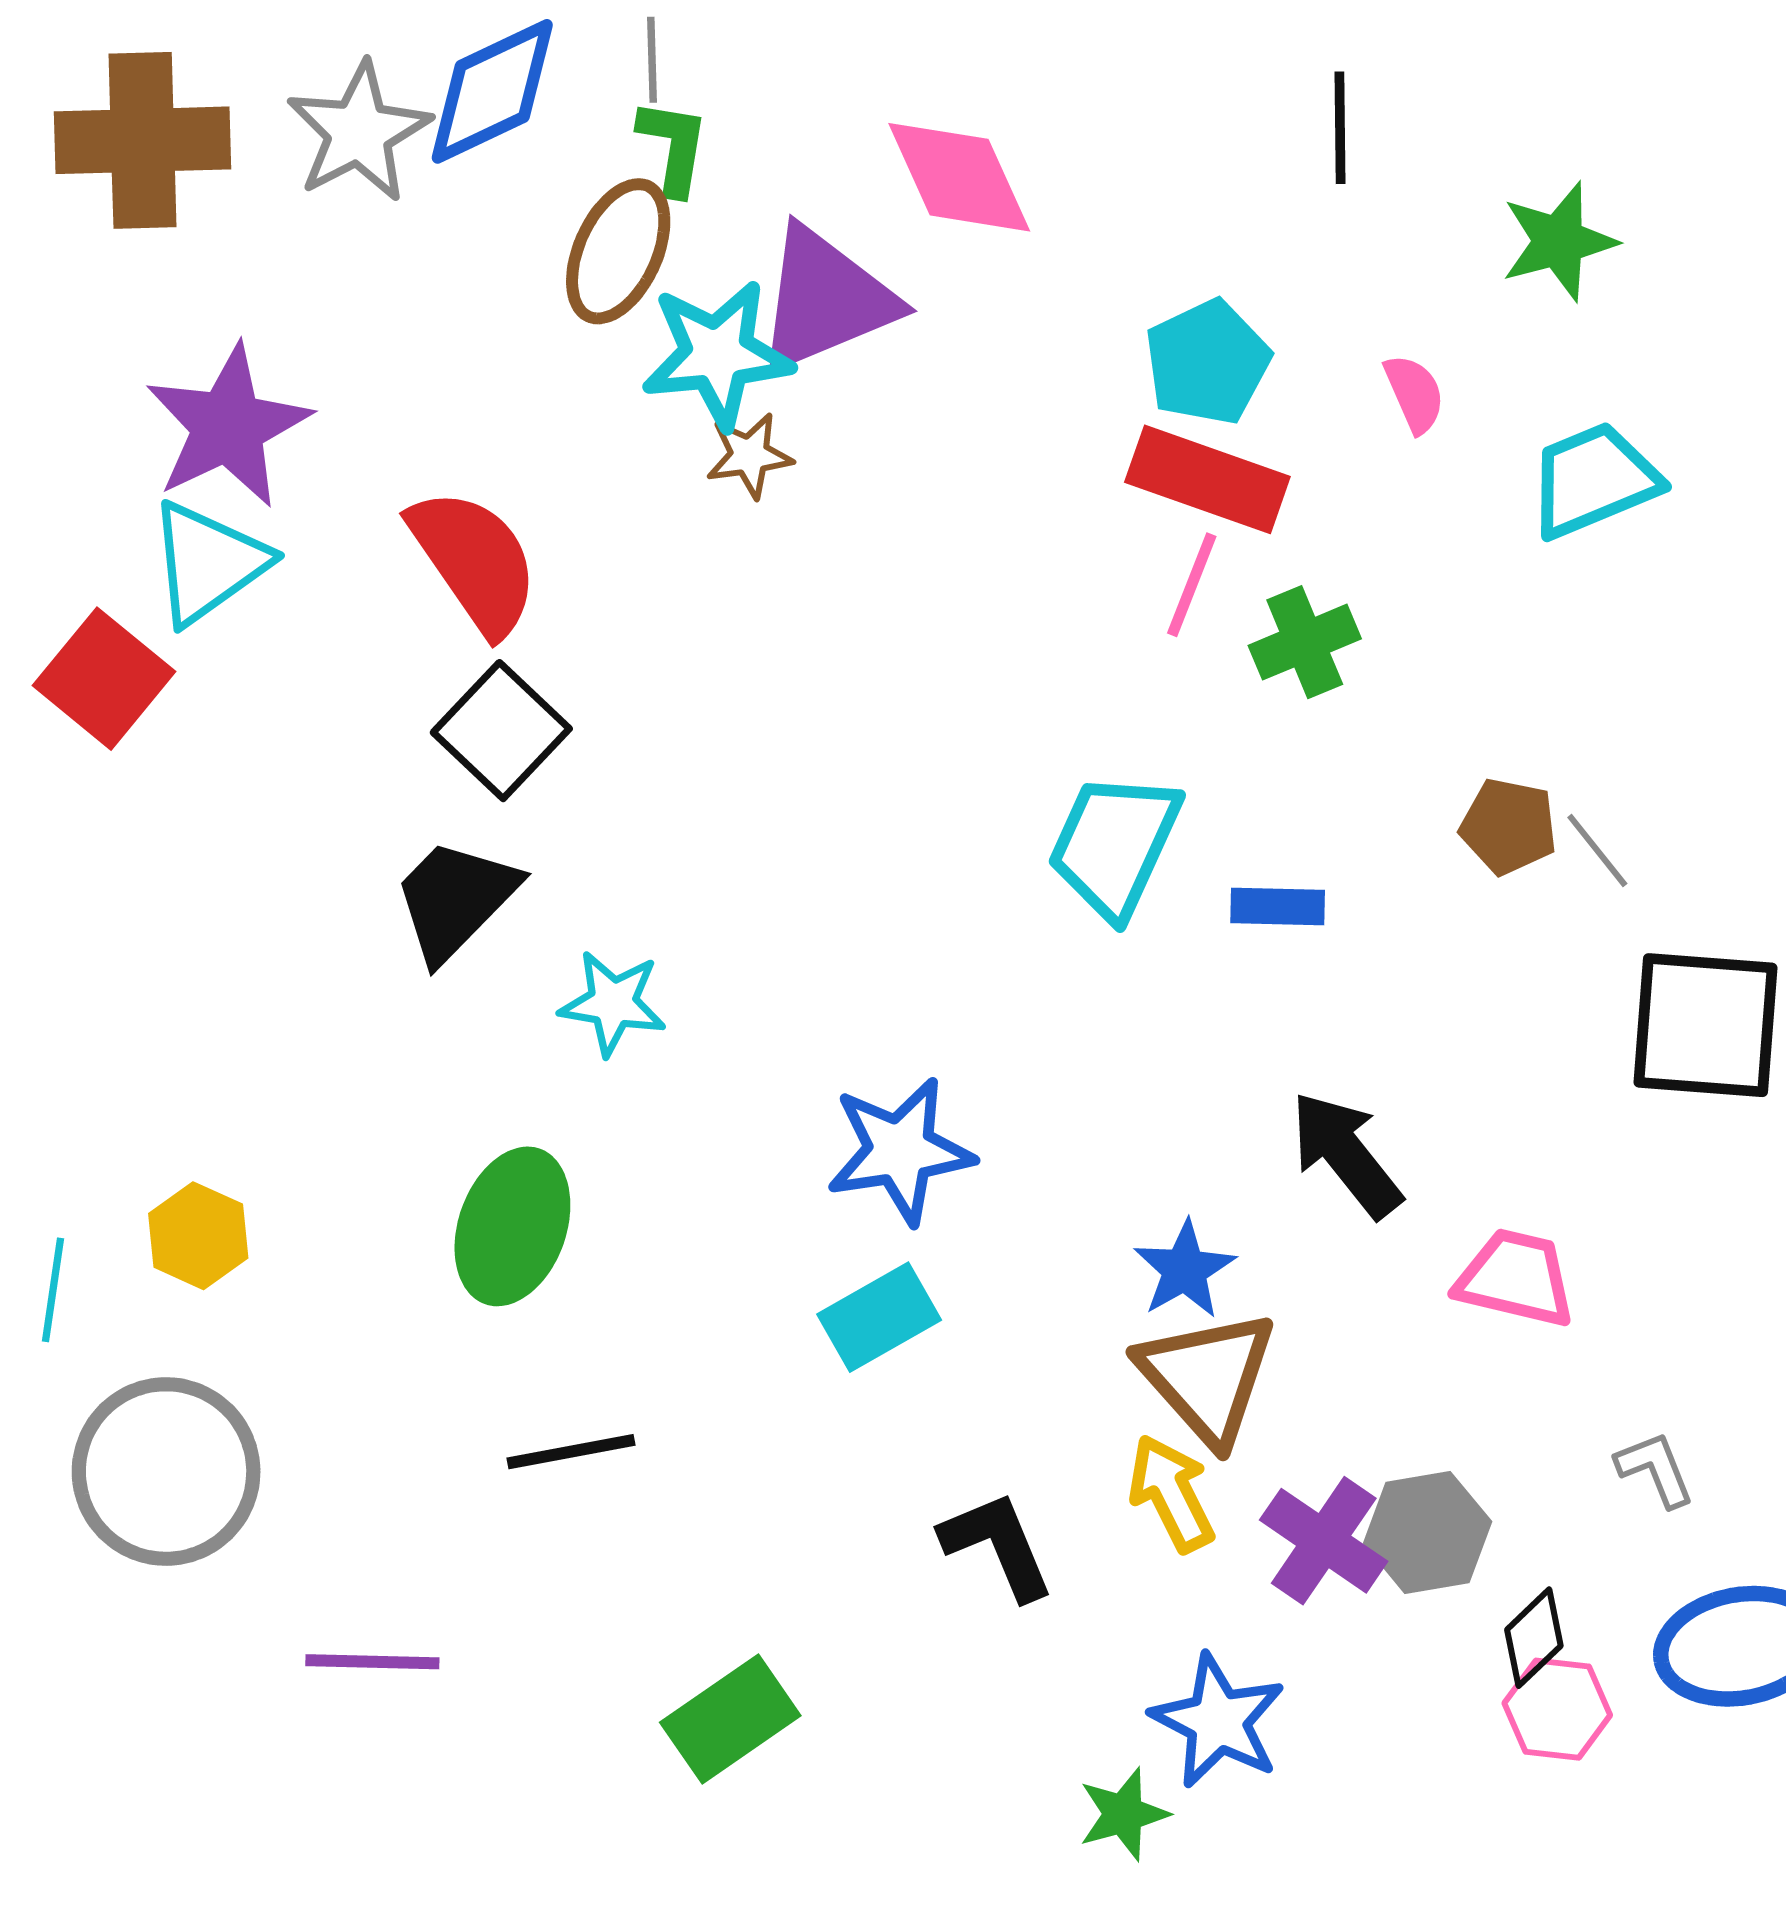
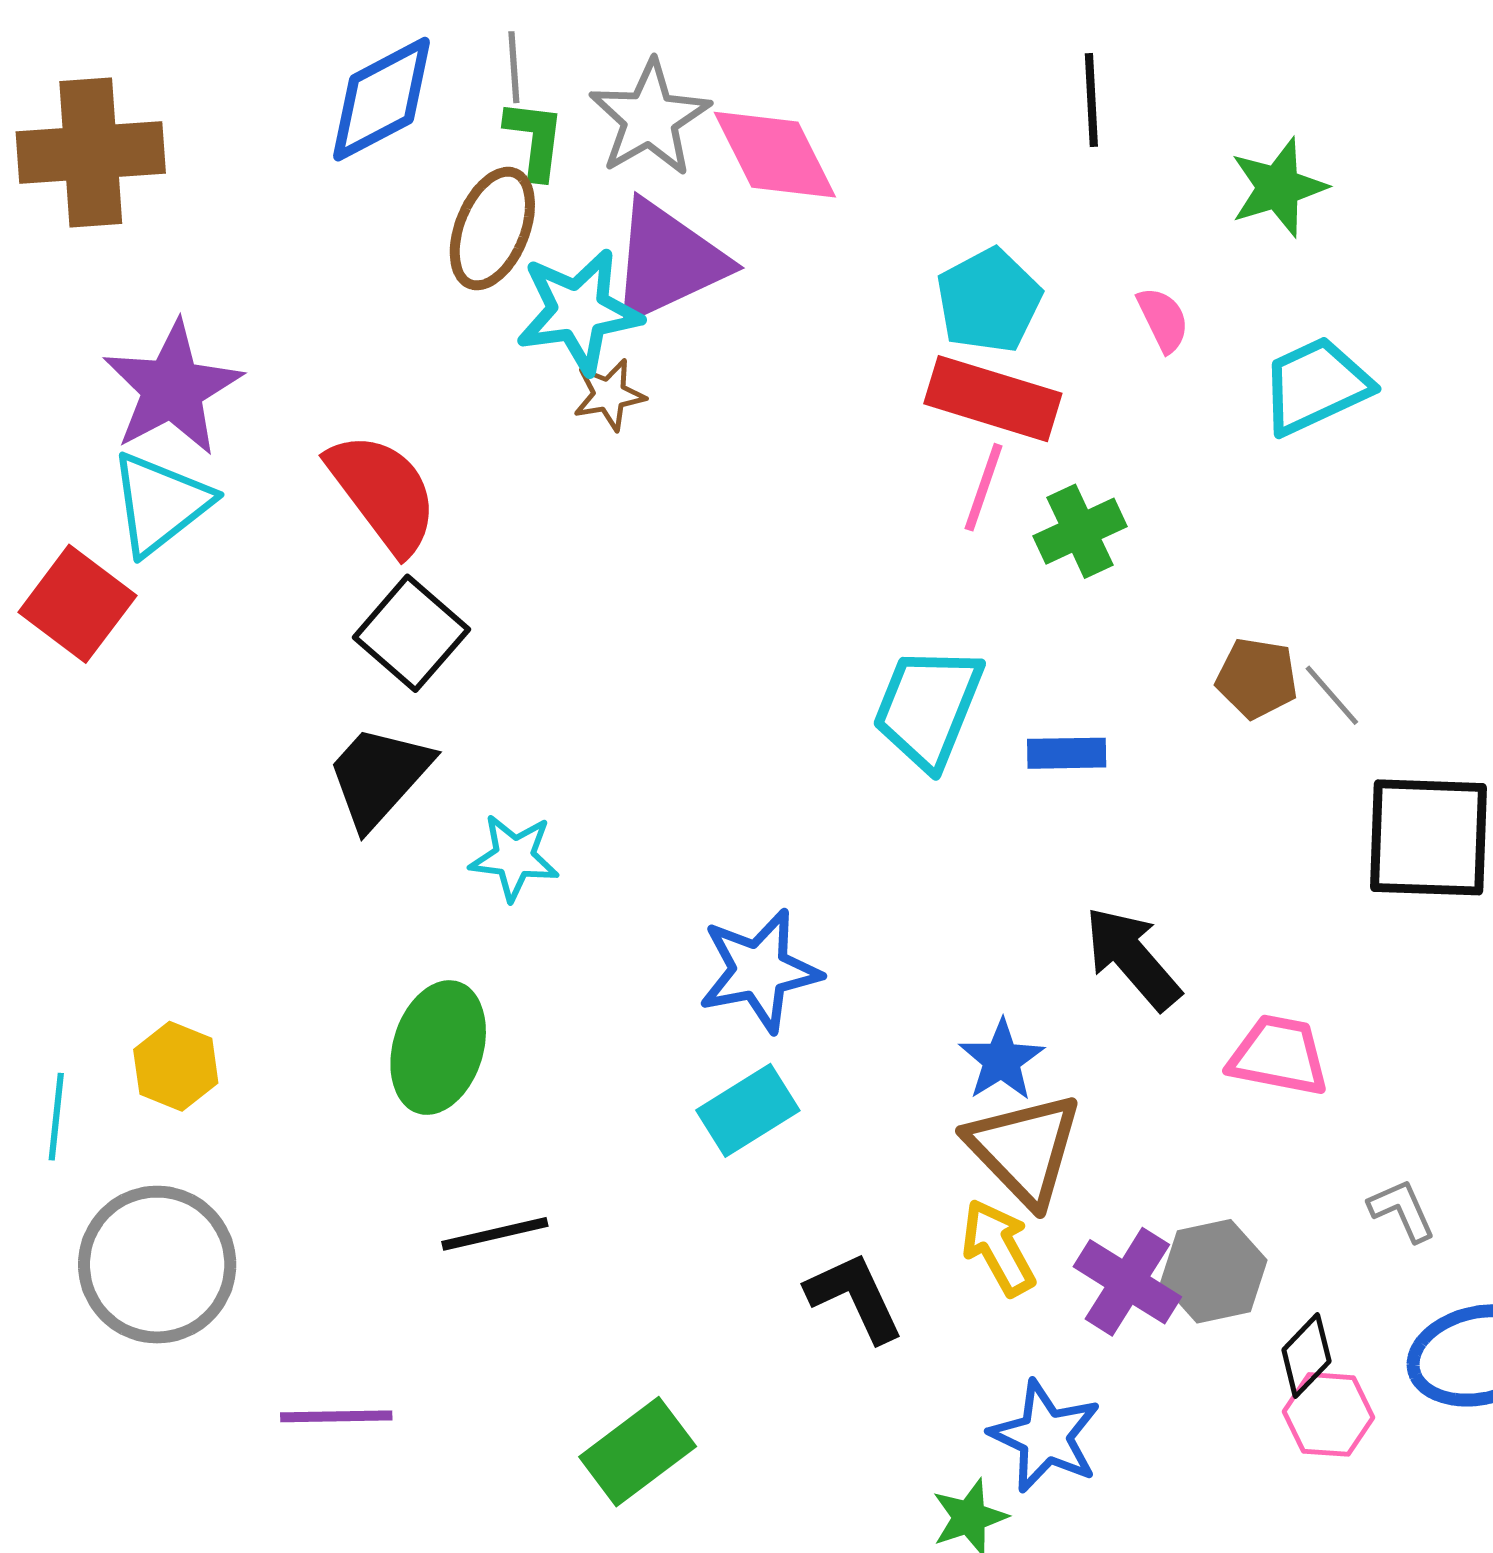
gray star: (359, 132) -> (650, 118), moved

